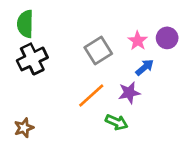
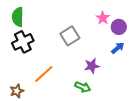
pink star: (138, 41) -> (103, 18), moved
blue arrow: (145, 67) -> (118, 48), moved
orange line: (91, 95) -> (44, 74), moved

